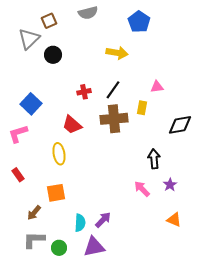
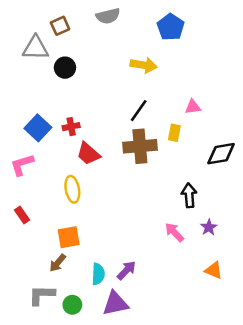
gray triangle: (29, 39) -> (35, 48), turned 45
red cross: (84, 92) -> (71, 127), moved
brown arrow: (34, 213) -> (58, 263), moved

